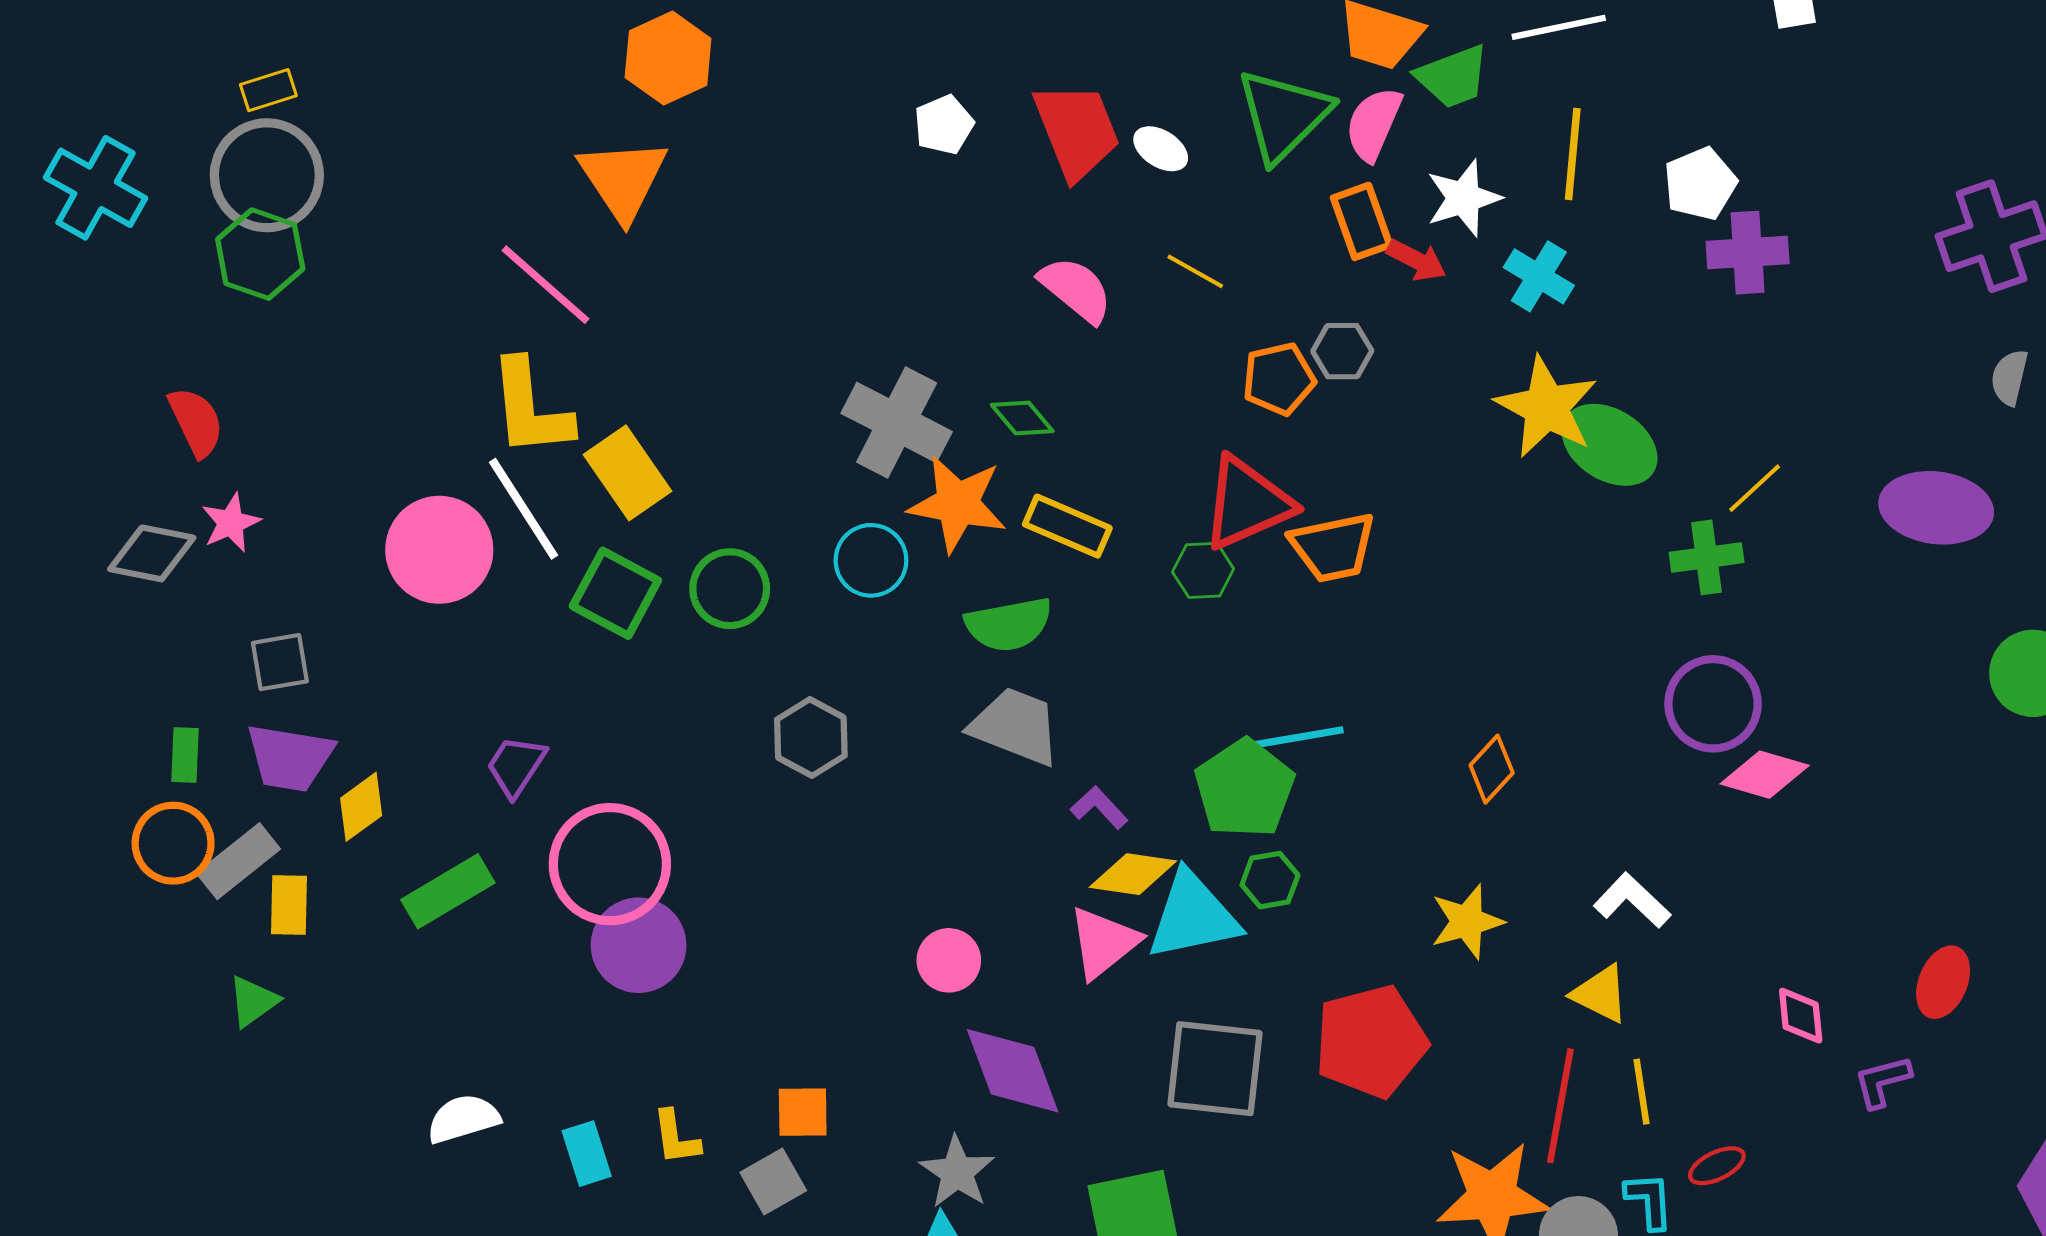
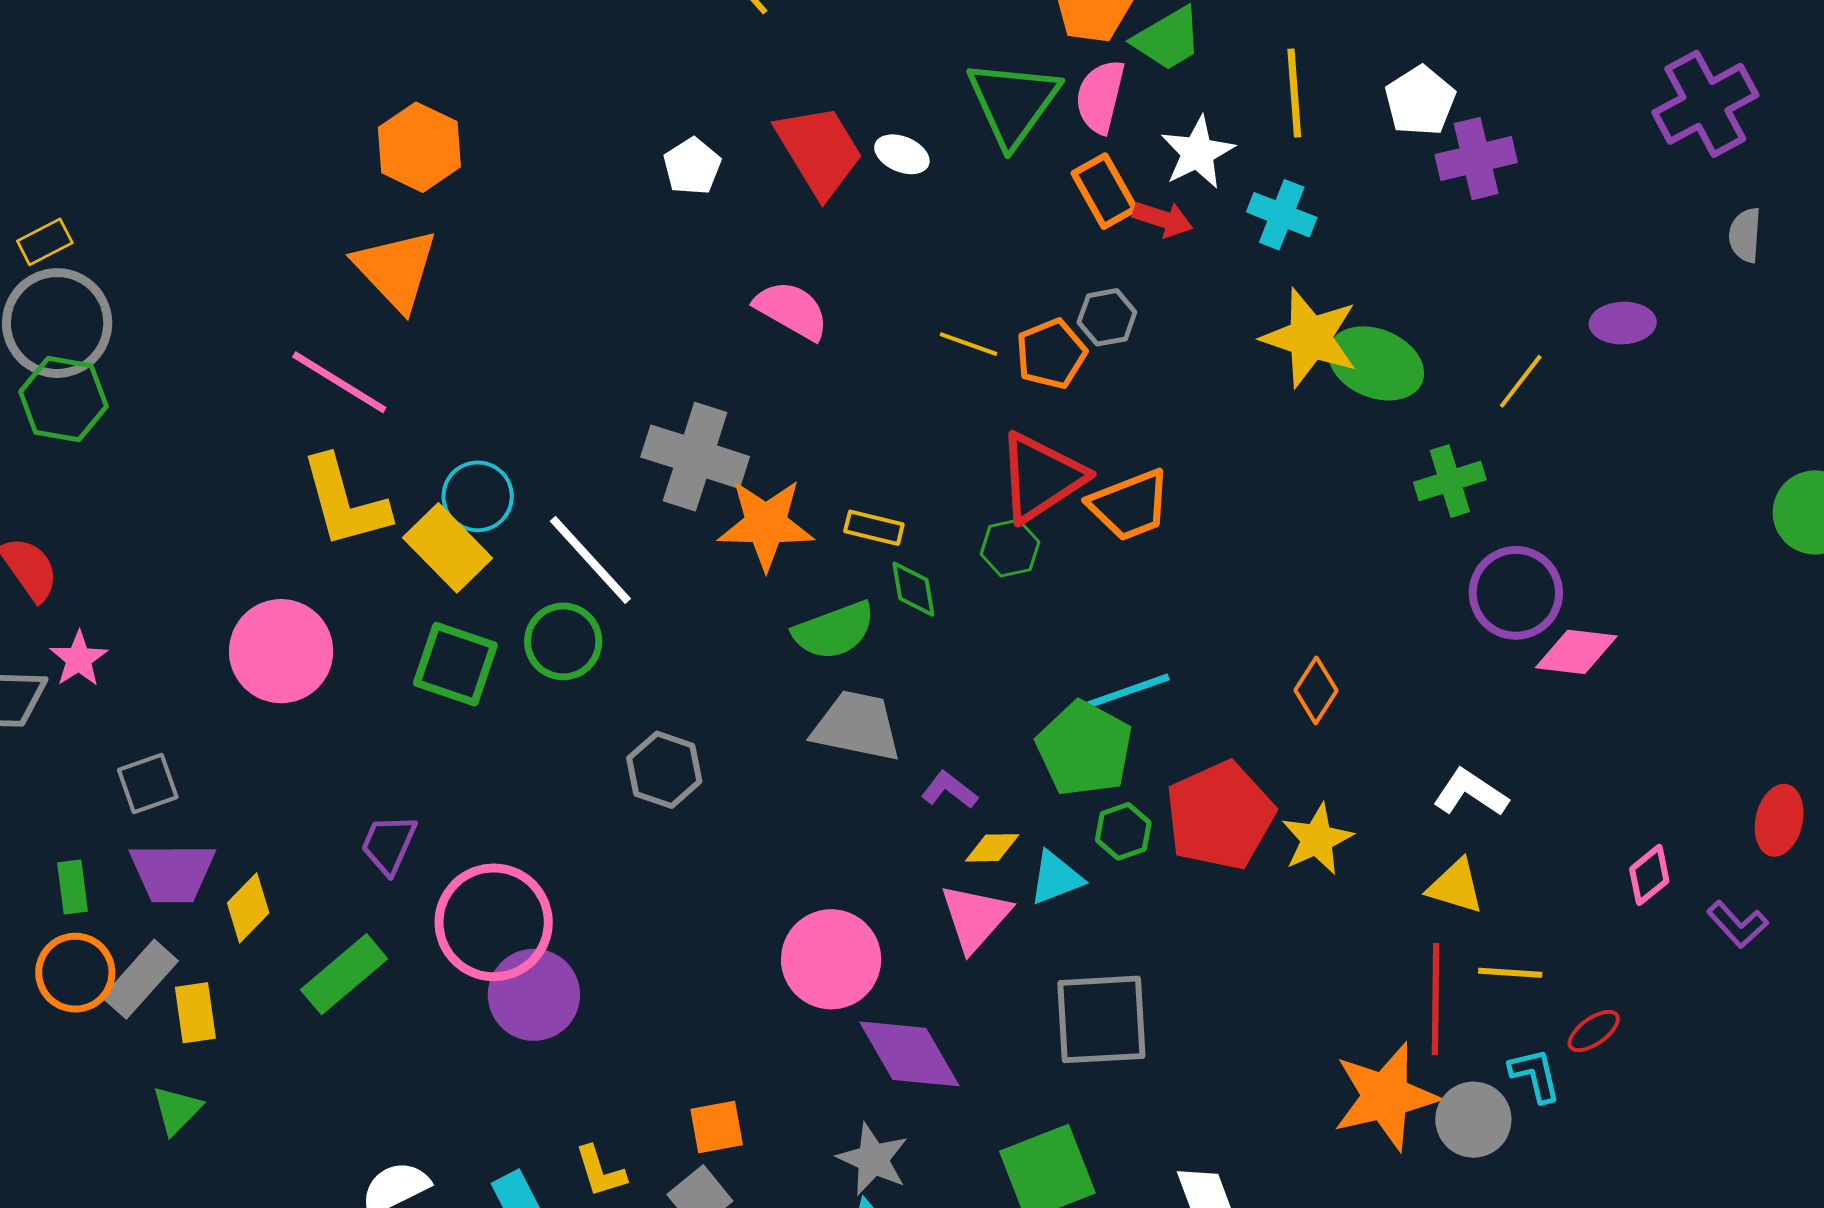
yellow line: (1195, 271) -> (968, 344), moved
pink semicircle: (1076, 289) -> (792, 310), moved
green diamond: (1022, 418) -> (913, 589), moved, turned 40
purple ellipse: (1936, 508) -> (1623, 323), moved, size x0.6
white line: (524, 509) -> (590, 560), moved
yellow rectangle: (1067, 526) -> (874, 528), size x0.7
green cross: (1707, 557) -> (1450, 481), moved
cyan circle: (871, 560) -> (478, 496), moved
yellow diamond: (1133, 874) -> (992, 848), size x0.7
cyan triangle: (1193, 916) -> (1056, 878), size x0.6
pink circle: (949, 960) -> (831, 959), size x1.6
pink diamond: (1801, 1016) -> (1649, 875), turned 66
red pentagon: (1371, 1041) -> (1220, 816), moved
purple L-shape: (1882, 1081) -> (1737, 924), turned -108
yellow line: (1641, 1092) -> (1510, 973), turned -68

